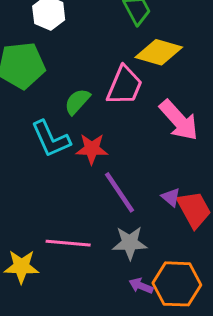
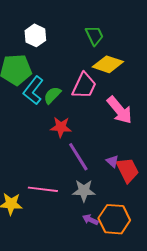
cyan L-shape: (51, 139) -> (33, 90), moved, turned 60

